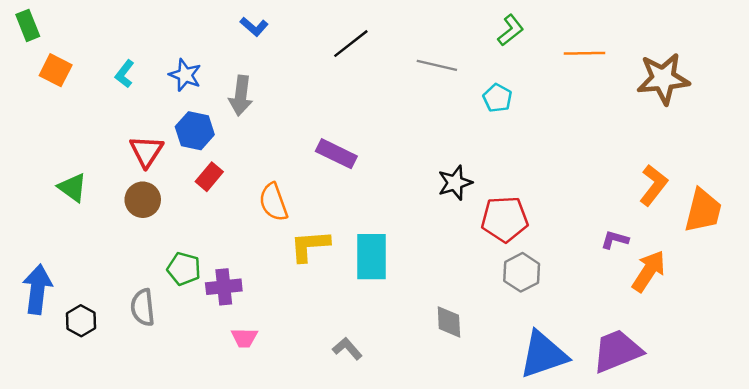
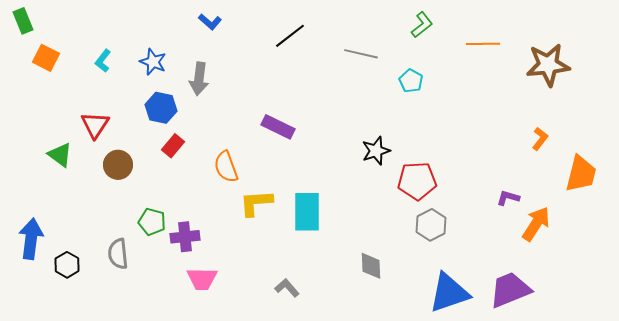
red triangle: (146, 151) -> (95, 125), moved
orange L-shape: (653, 185) -> (540, 139), moved, size x0.7
pink trapezoid: (244, 338) -> (202, 279), size x1.4

